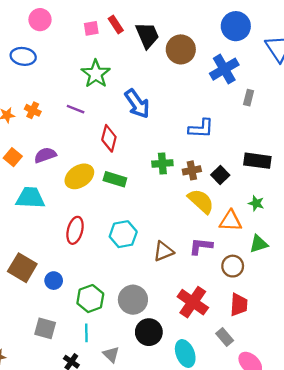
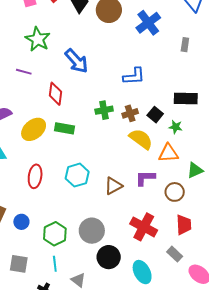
gray rectangle: (249, 98) -> (185, 45), moved
green star: (256, 203) -> (176, 127), moved

